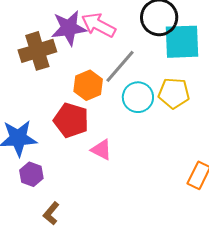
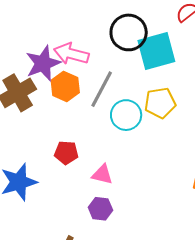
orange hexagon: (88, 85) -> (65, 86), moved
red pentagon: (71, 120) -> (66, 153), size x0.7
purple hexagon: (31, 174) -> (100, 209), moved

